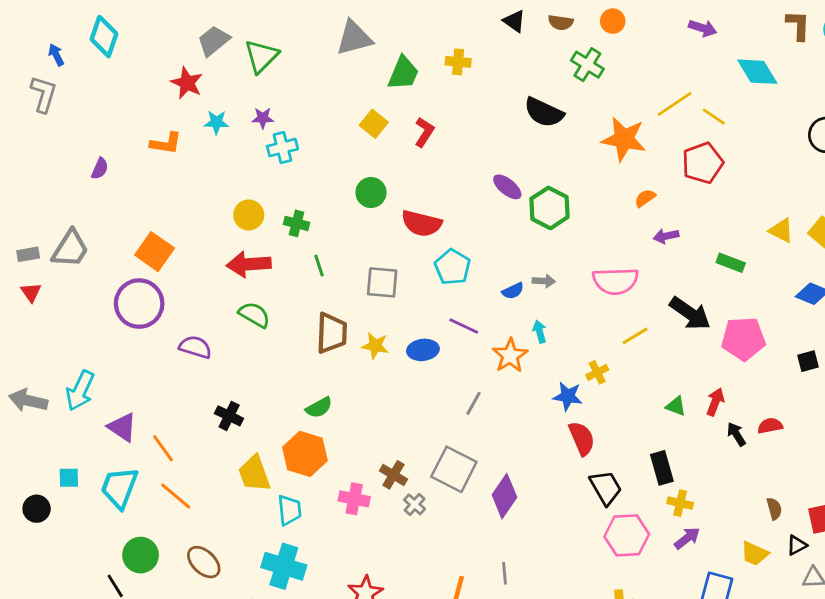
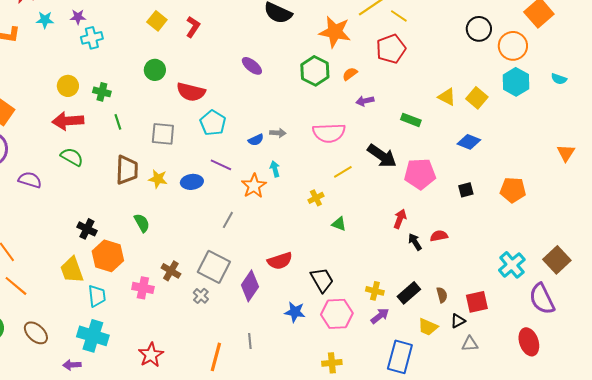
green hexagon: (549, 208) -> (315, 71), moved
blue star: (568, 396) -> (295, 312), moved
green triangle: (676, 406) -> (339, 224), moved
green semicircle: (319, 408) -> (142, 223), moved, turned -90
black cross: (229, 416) -> (87, 229), moved
red semicircle: (582, 438) -> (280, 261), moved, turned 95
black rectangle: (662, 468) -> (409, 293), moved, turned 65
gray cross: (415, 504) -> (201, 296), moved

